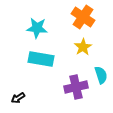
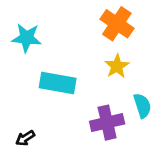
cyan star: (37, 28) -> (27, 38), moved

